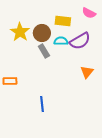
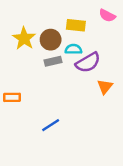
purple semicircle: (80, 41) -> (88, 63), moved
gray rectangle: (44, 51) -> (53, 61), turned -72
blue line: (42, 104) -> (51, 125), turned 63

